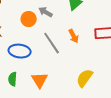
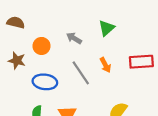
orange circle: (29, 19) -> (42, 46), moved

